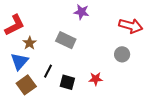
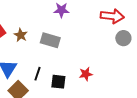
brown star: (30, 43) -> (21, 35), moved
gray circle: (122, 54) -> (123, 38), moved

